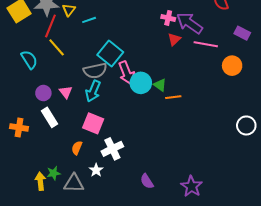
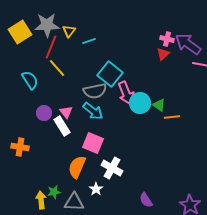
red triangle: (174, 39) -> (163, 54), moved
cyan arrow: (93, 91) -> (93, 111), turned -75
white rectangle: (49, 117) -> (62, 126), moved
orange semicircle: (77, 148) -> (77, 167), size x1.6
white cross: (112, 149) -> (112, 168), turned -35

